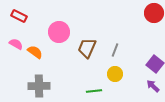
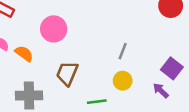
brown trapezoid: (87, 48) -> (67, 73), moved
purple arrow: (153, 86) -> (161, 91), moved

